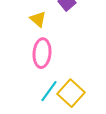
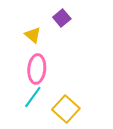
cyan line: (49, 91) -> (33, 97), moved

